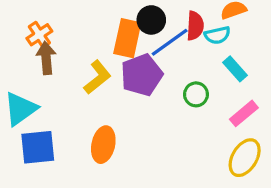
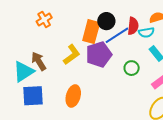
orange cross: (39, 35) -> (44, 19), moved
brown arrow: (46, 58) -> (39, 61), moved, turned -30

